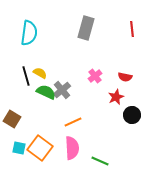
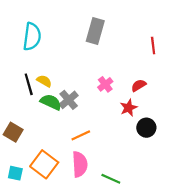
red line: (132, 29) -> (153, 45), moved
red semicircle: (125, 77) -> (139, 85), turned 136
cyan square: (19, 148) -> (15, 173), moved

